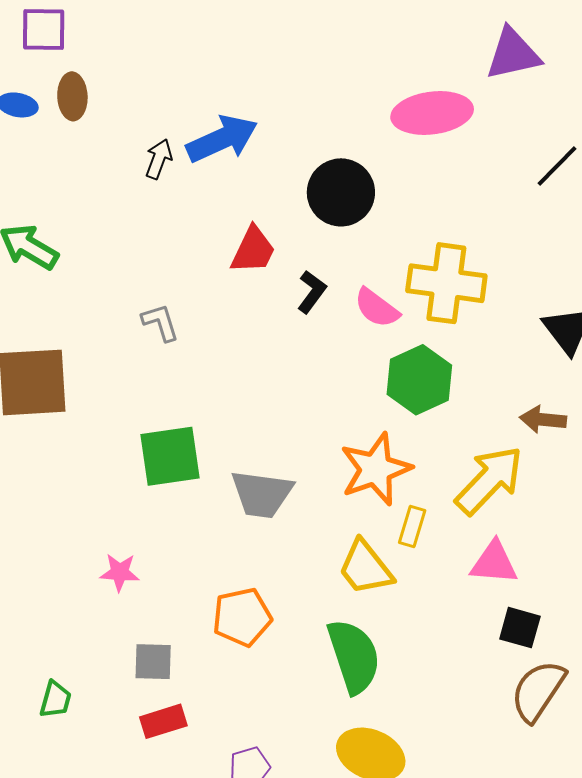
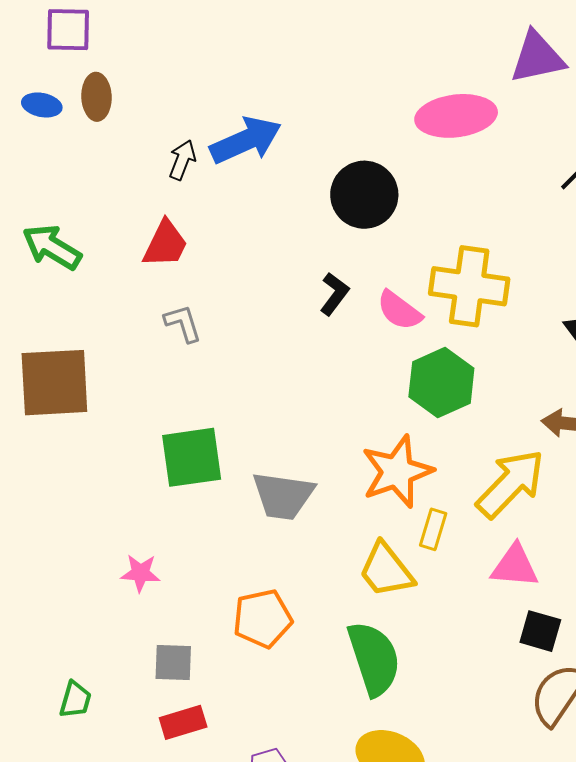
red trapezoid: (253, 250) -> (165, 244), moved

